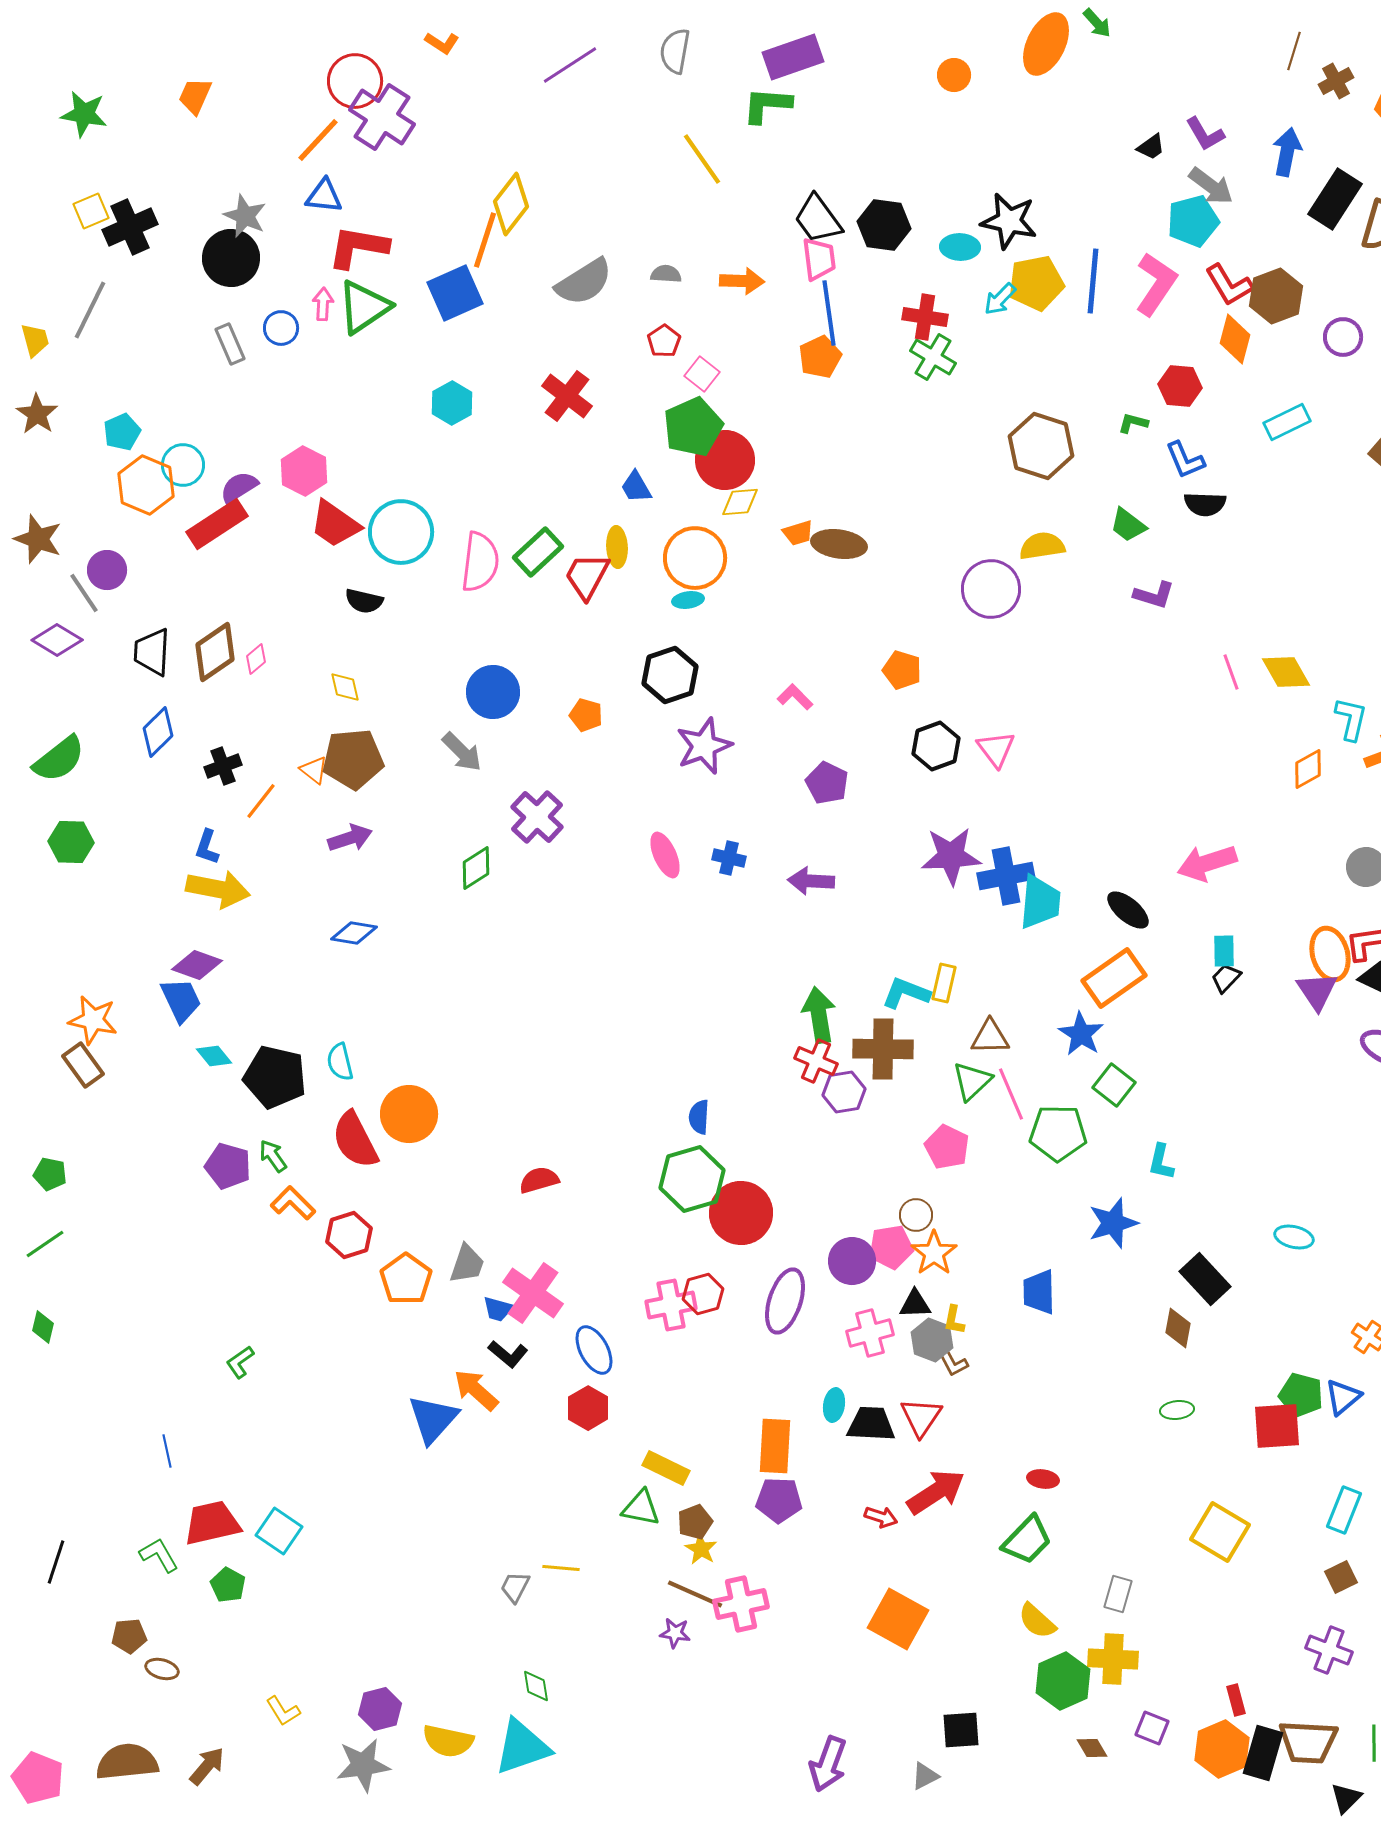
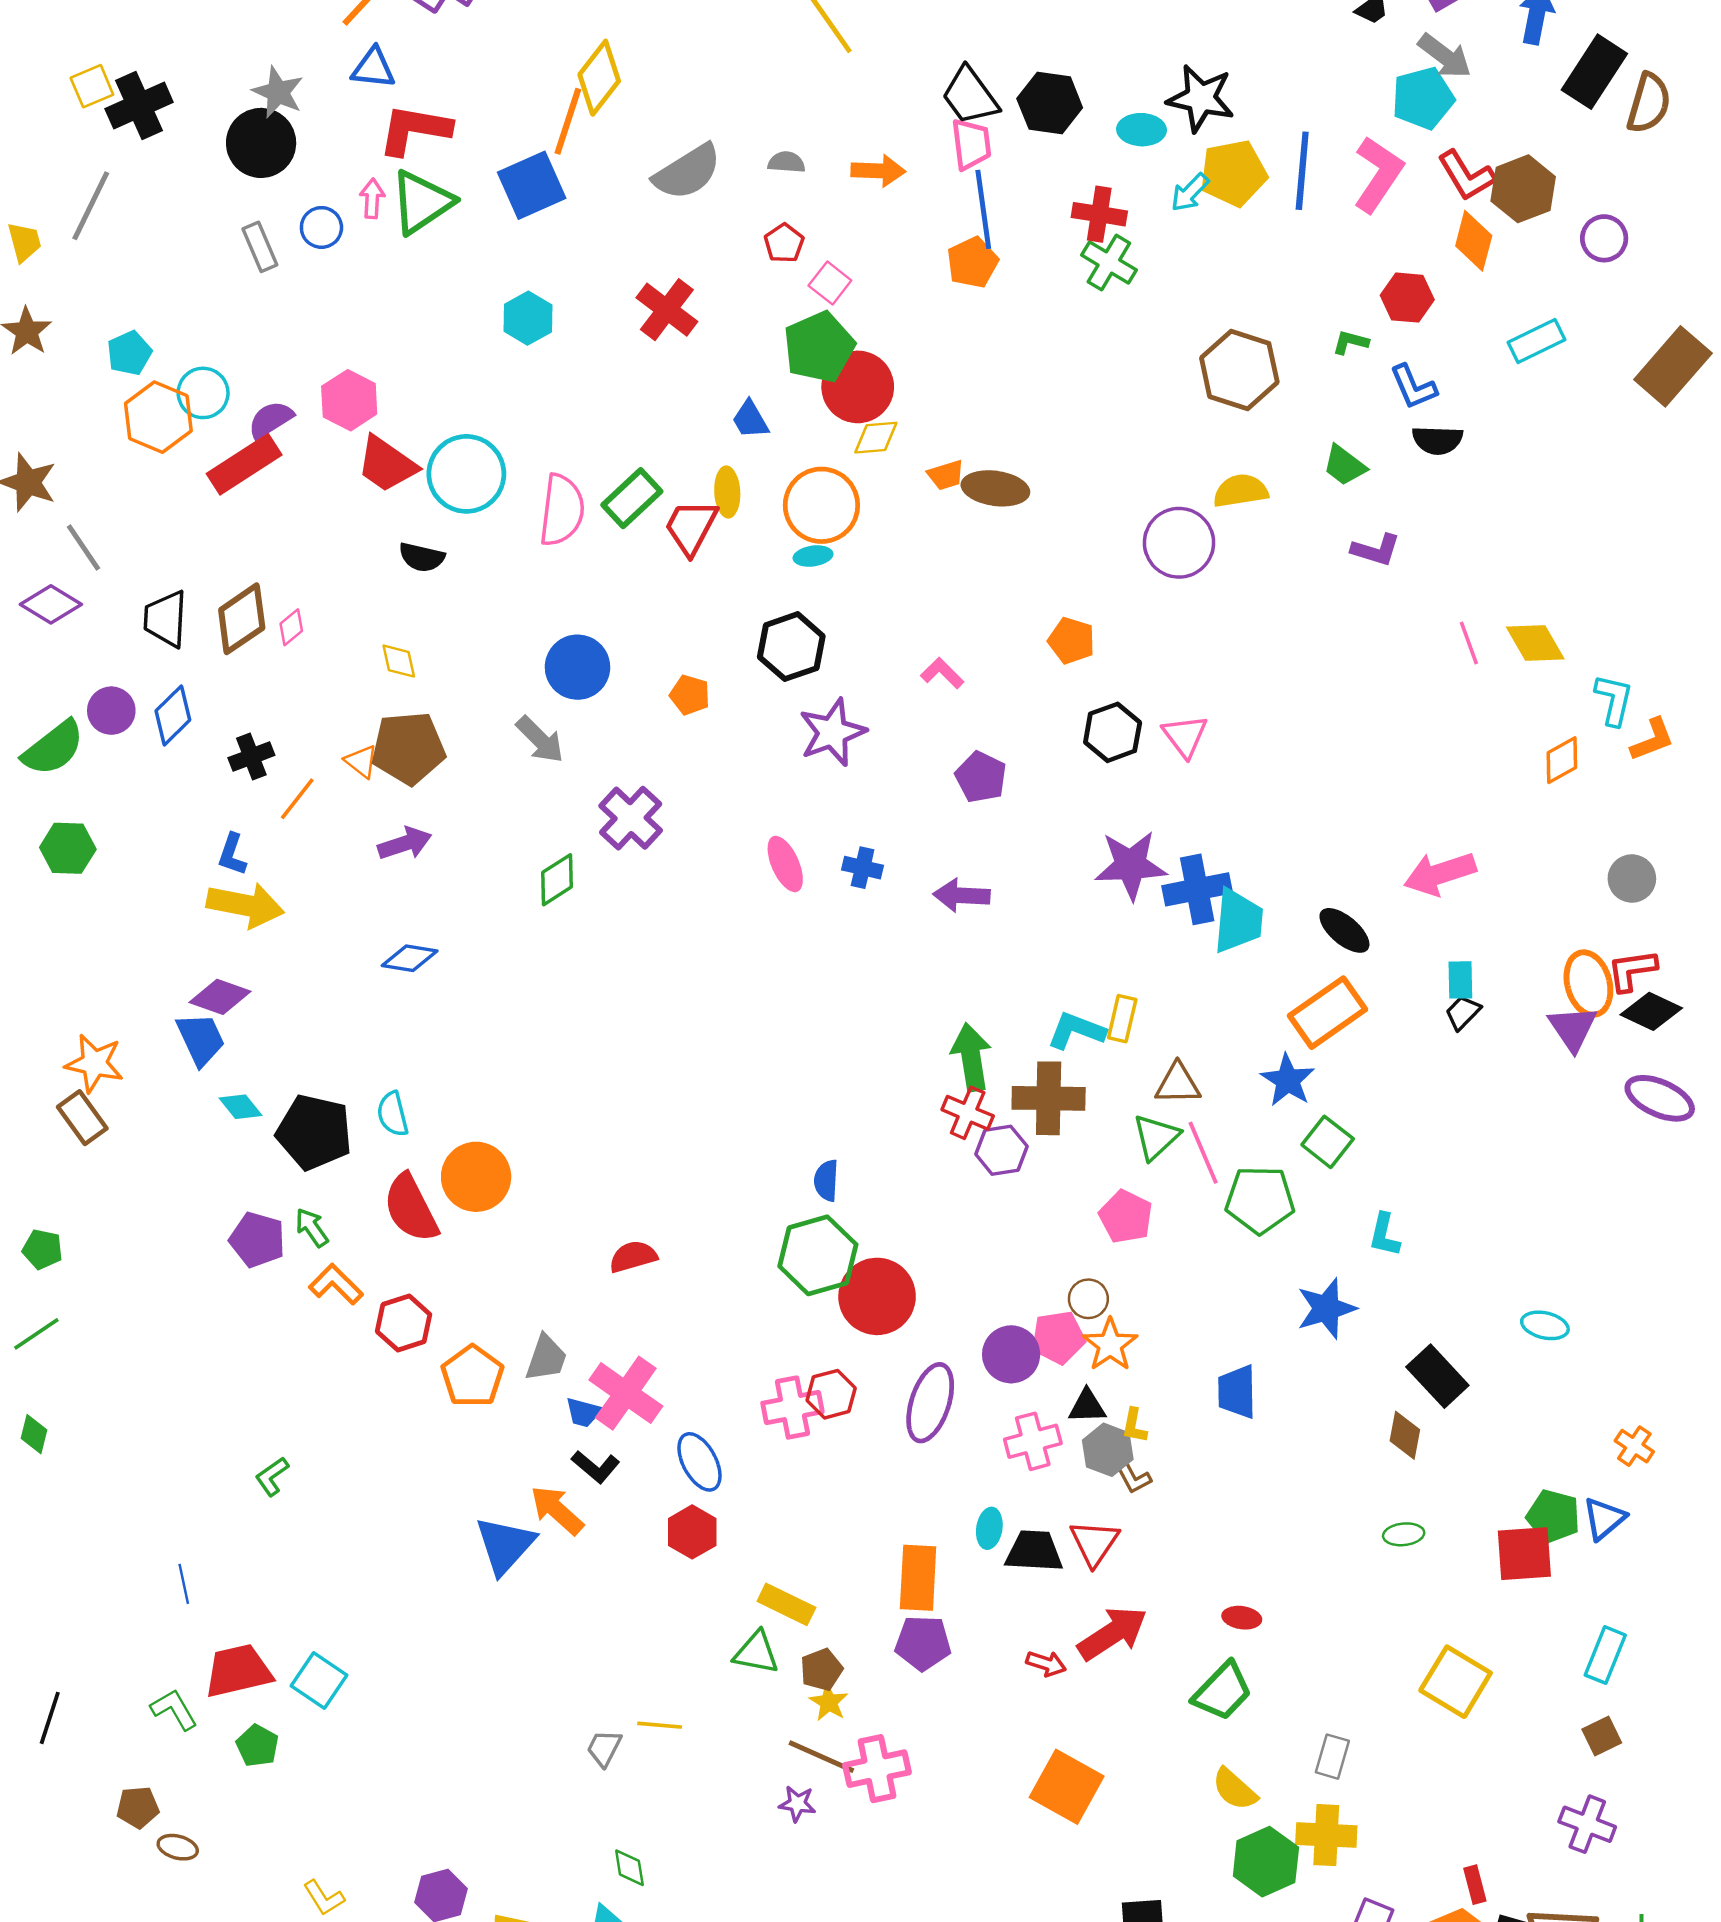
purple circle: (107, 570) -> (111, 711), moved

